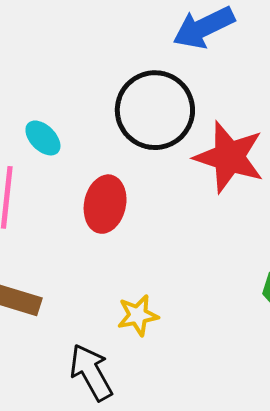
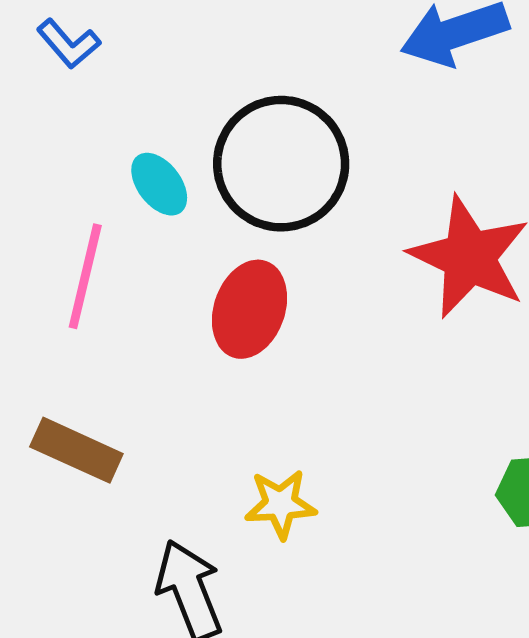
black circle: (155, 110) -> (281, 164), moved

